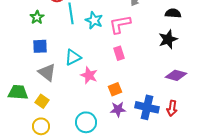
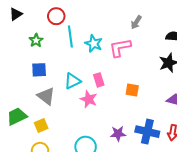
pink rectangle: (119, 53) -> (99, 80), moved
orange square: (115, 89) -> (132, 90), moved, turned 32
green trapezoid: (18, 92) -> (17, 116), turned -30
yellow square: (42, 101) -> (41, 126), turned 32

